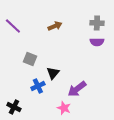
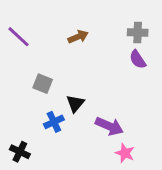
purple semicircle: (97, 42) -> (138, 59), turned 56
purple arrow: (77, 89) -> (109, 126), turned -120
pink star: (64, 108) -> (125, 153), moved

